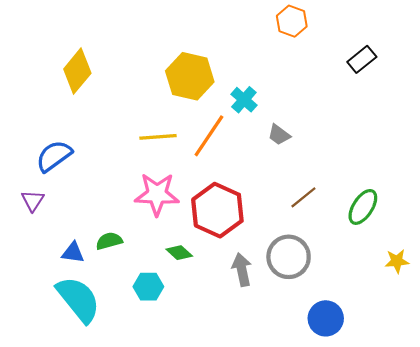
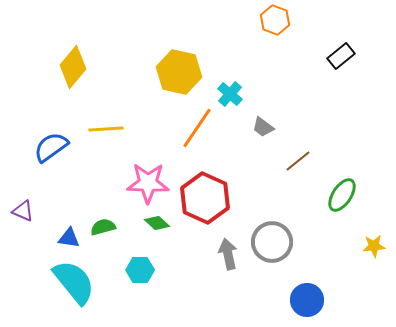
yellow line: (158, 137) -> (106, 129), moved
brown line: (303, 197) -> (298, 161), moved
purple triangle: (33, 201) -> (23, 211), moved, turned -40
green diamond: (179, 253) -> (157, 223), moved

